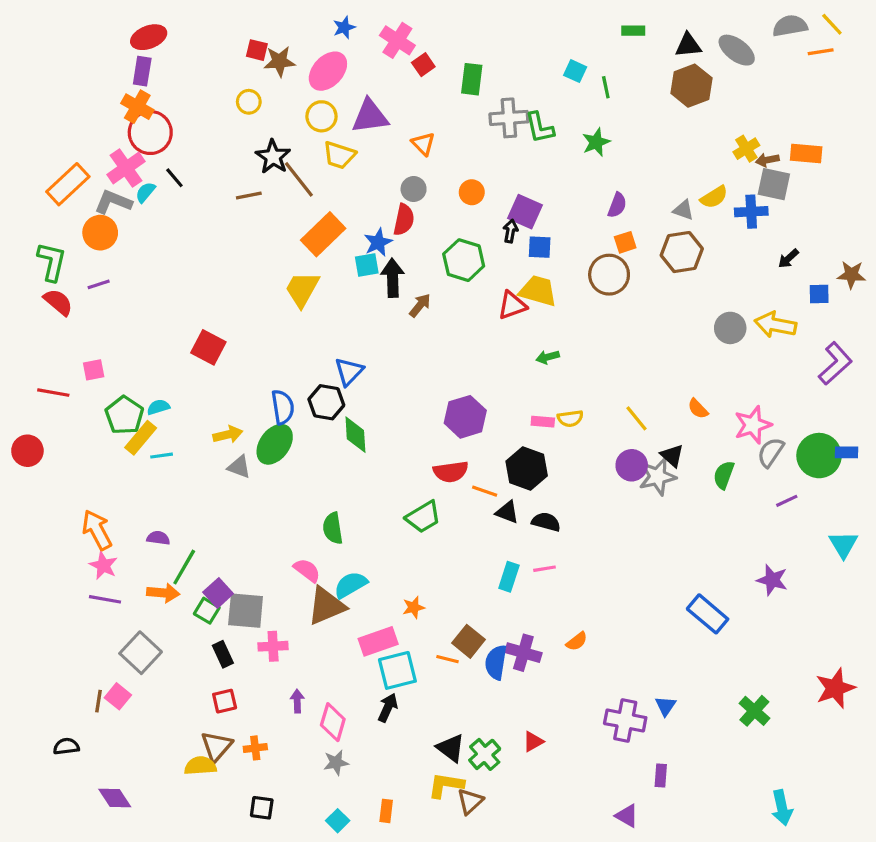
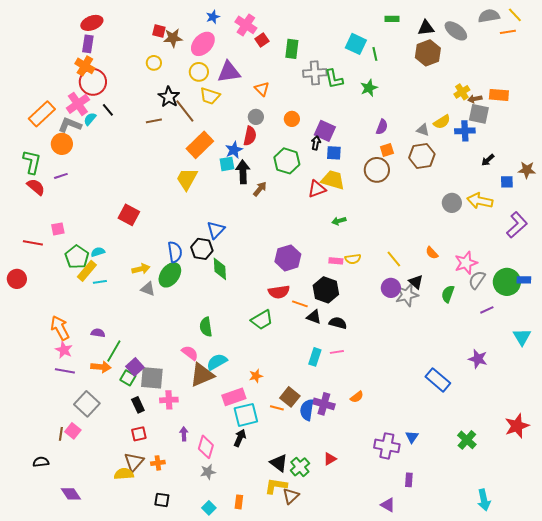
cyan square: (575, 71) -> (356, 44), size x1.5

